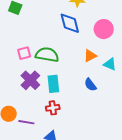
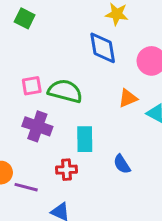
purple cross: (30, 80) -> (37, 126), turned -30
cyan rectangle: (53, 84) -> (85, 139), moved
blue semicircle: (90, 85) -> (122, 164), moved

